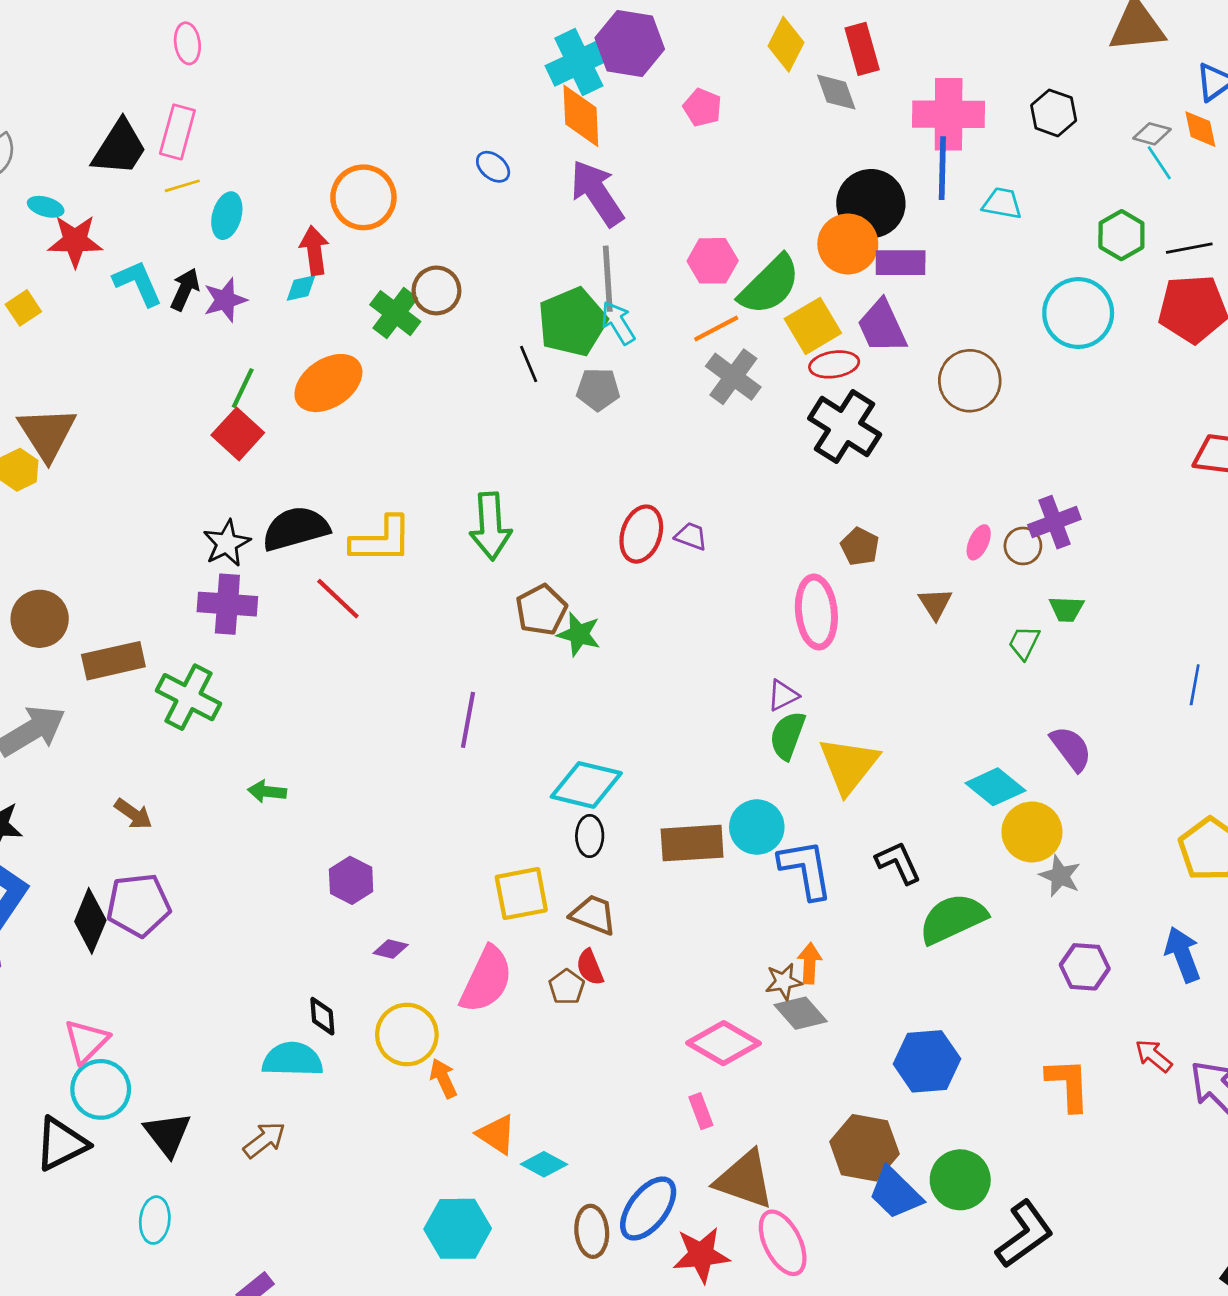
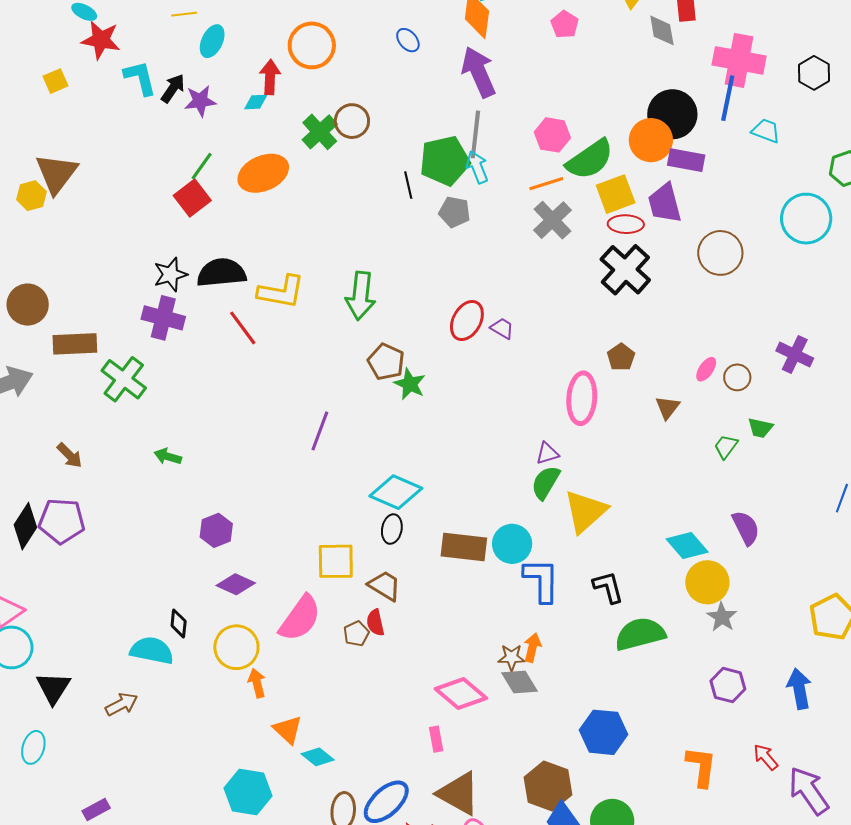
purple cross: (1054, 522) -> (795, 354), moved, turned 36
brown pentagon: (541, 610) -> (386, 362), turned -30
purple diamond: (391, 949) -> (236, 584), size x1.5

